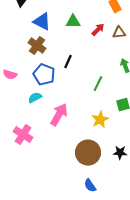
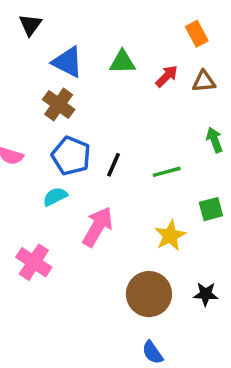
black line: (68, 62) -> (114, 165), moved
green line: (98, 84) -> (167, 172), turned 49

